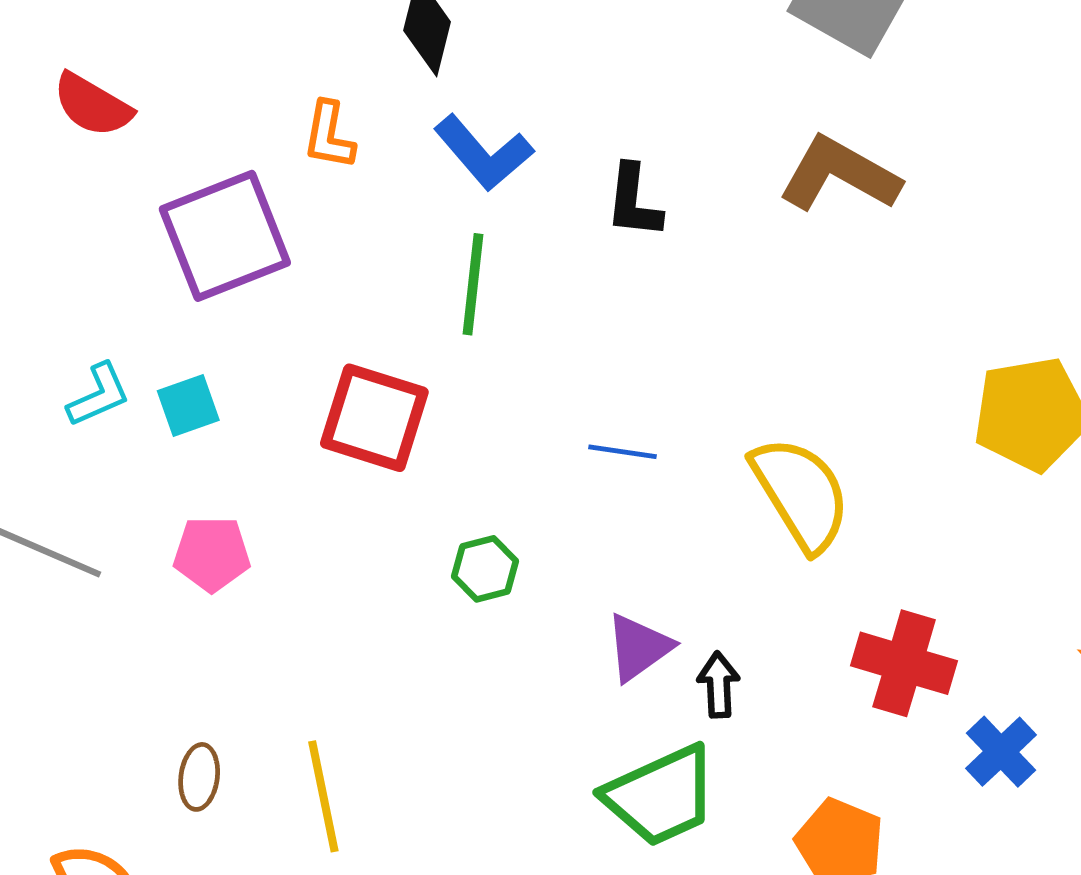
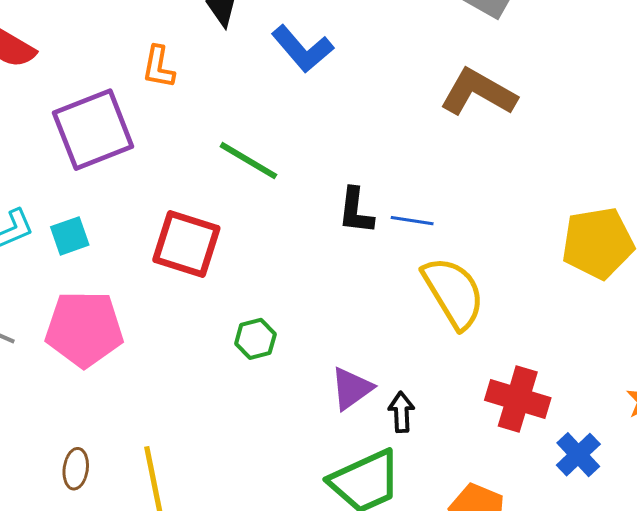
blue L-shape: (484, 153) -> (302, 49), moved
black L-shape: (634, 201) -> (356, 211), moved
green line: (473, 284) -> (248, 161), turned -66
blue line: (623, 452) -> (412, 221), moved
pink pentagon: (212, 554) -> (84, 329), size x1.6

